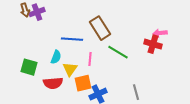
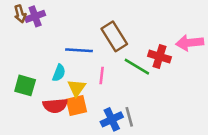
pink arrow: (160, 33) -> (190, 43), size x1.5
red cross: (153, 44) -> (159, 57), moved
orange square: (83, 83) -> (77, 106), moved
gray line: (136, 92) -> (129, 117), moved

